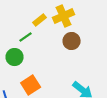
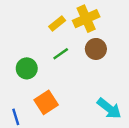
green line: (26, 37) -> (61, 54), moved

